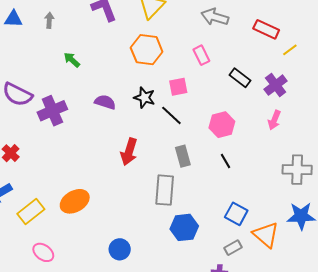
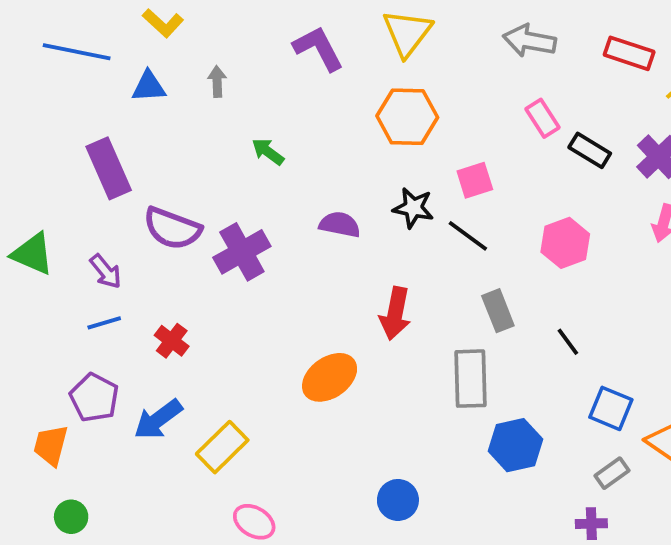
pink rectangle: (201, 55) -> (543, 118), moved
black line: (226, 161) -> (568, 342), moved
orange ellipse: (75, 201) -> (330, 377), moved

